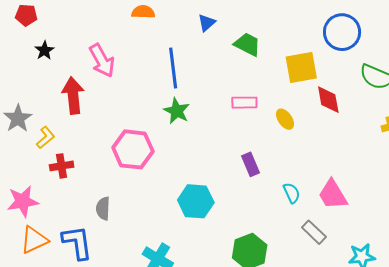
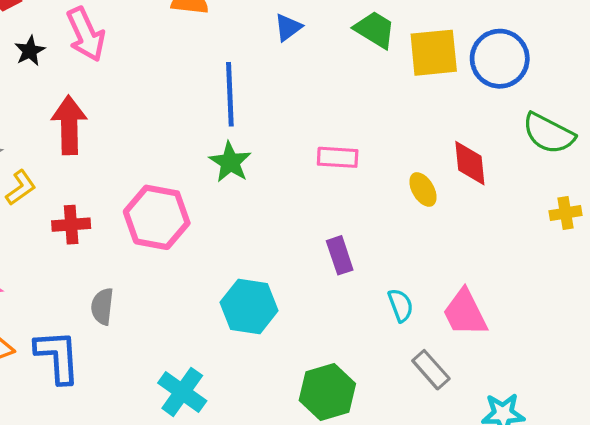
green trapezoid: (247, 44) -> (375, 30), moved
pink arrow: (102, 60) -> (86, 34), moved
yellow square: (301, 68) -> (434, 53), moved
yellow ellipse: (285, 119) -> (423, 189), moved
red cross: (62, 166) -> (71, 225), moved

